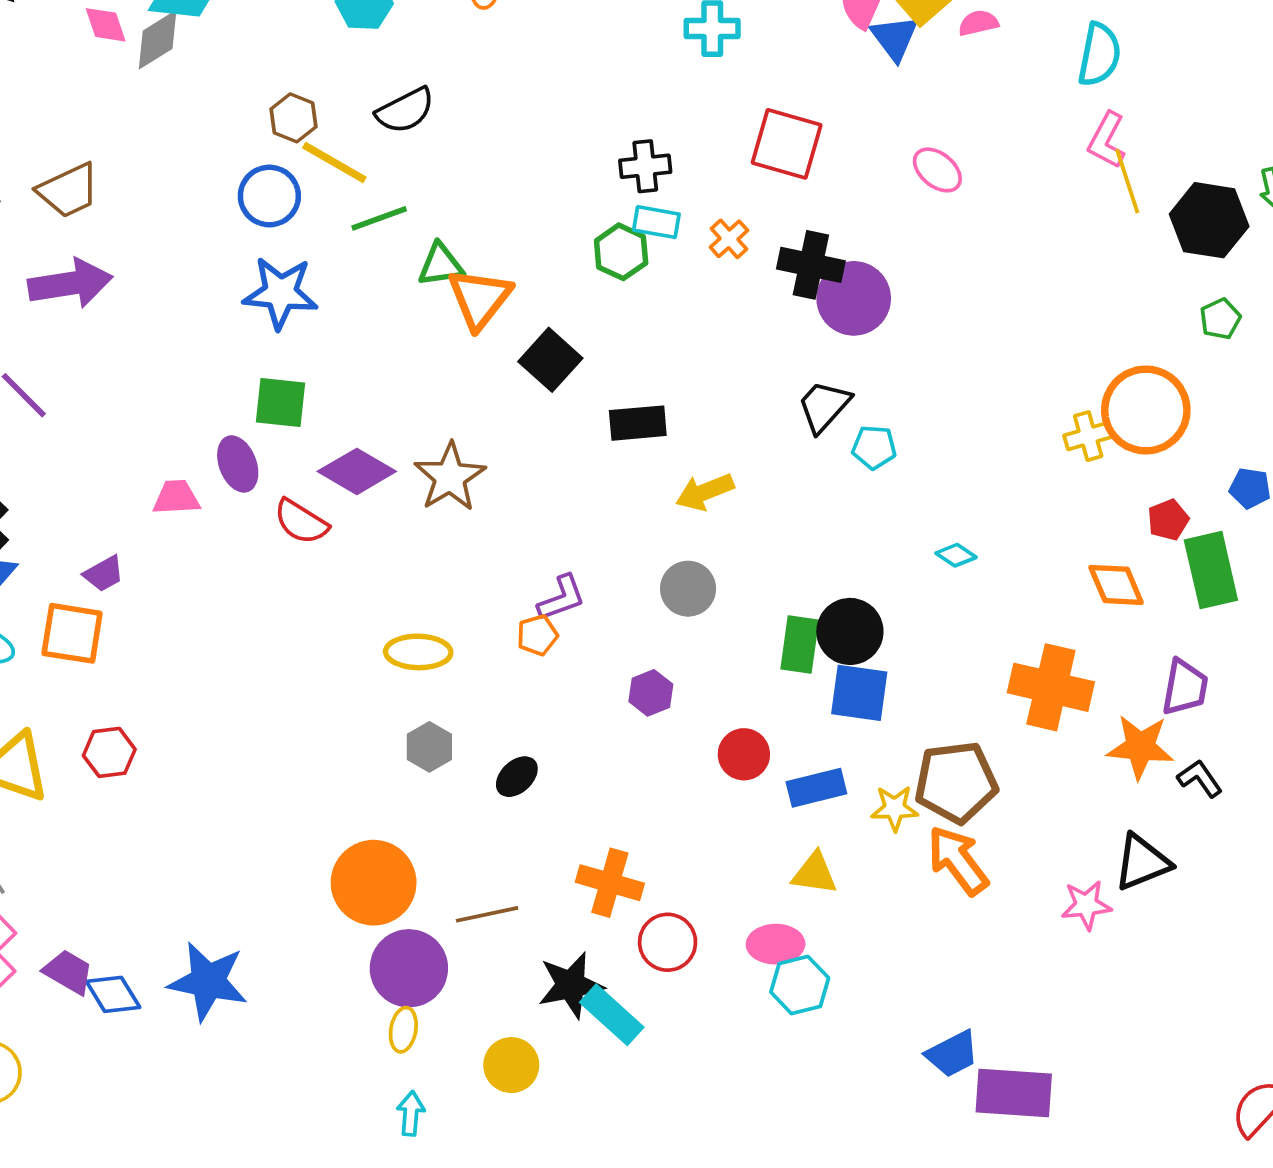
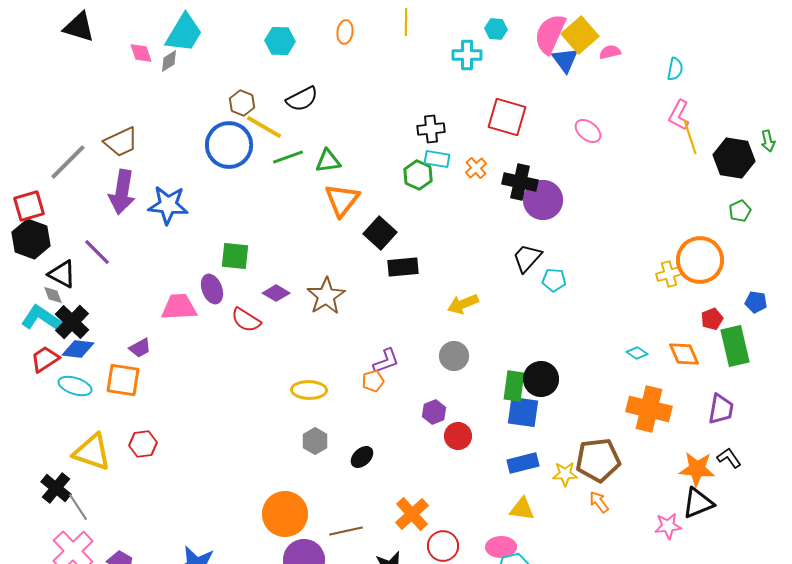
gray diamond: (158, 40) -> (169, 61), size x0.7
cyan semicircle: (1099, 55) -> (675, 69), size x0.7
blue circle: (269, 196) -> (229, 145), size x1.4
green triangle: (441, 265) -> (328, 161), moved
purple arrow: (70, 283) -> (122, 192), turned 108
blue star: (281, 293) -> (168, 205), moved
black rectangle: (638, 423) -> (403, 267), moved
purple diamond: (357, 471) -> (276, 293), size x0.7
pink trapezoid: (176, 497) -> (179, 307), size x1.4
cyan diamond: (956, 555) -> (637, 353), moved
blue square: (859, 693) -> (523, 412), moved
orange star: (1140, 747) -> (697, 469), moved
red circle: (744, 754) -> (458, 436), moved
orange arrow: (958, 860) -> (599, 502), size x0.6
orange cross: (610, 883) -> (412, 514), turned 32

